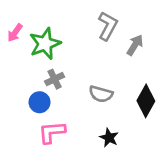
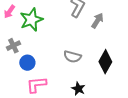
gray cross: (55, 79) -> (13, 46), moved

